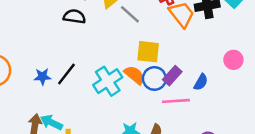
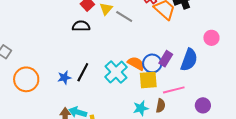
yellow square: (148, 52) -> (148, 80), moved
blue semicircle: (201, 82) -> (189, 60), size x1.6
pink line: (176, 101) -> (174, 90), moved

